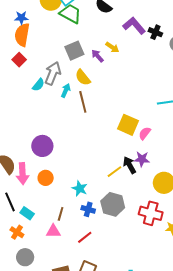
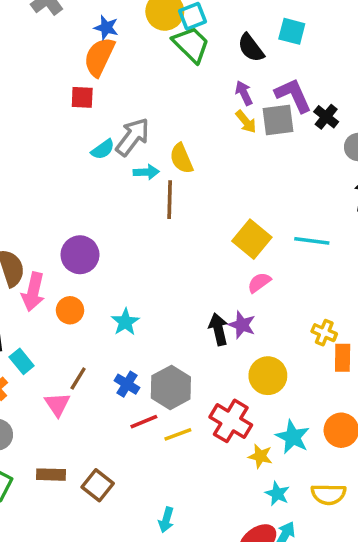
gray square: (74, 51) -> (278, 120), moved
purple arrow: (98, 56) -> (244, 93), moved
red square: (19, 60) -> (82, 97), turned 32
cyan arrow: (66, 90) -> (146, 172), turned 48
yellow square: (128, 125) -> (252, 239), moved
yellow line: (114, 172) -> (178, 434), moved
cyan star: (80, 188) -> (125, 322), moved
pink triangle: (53, 231) -> (57, 404), turned 42
red line: (85, 237) -> (144, 422), moved

